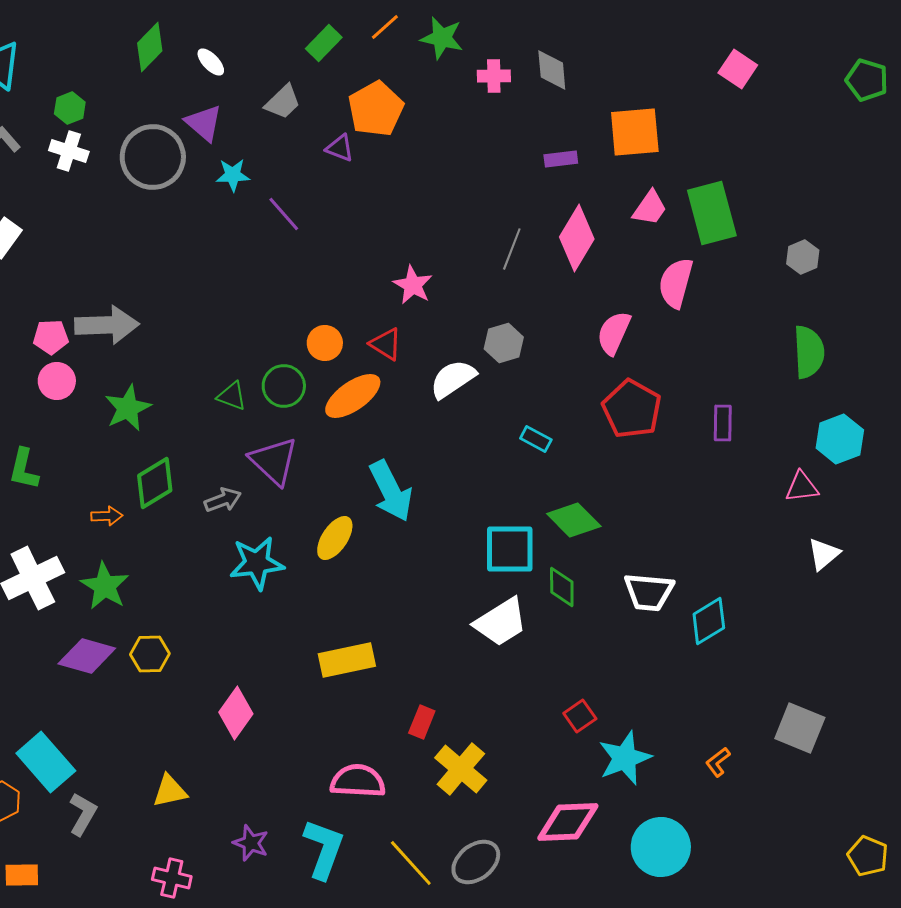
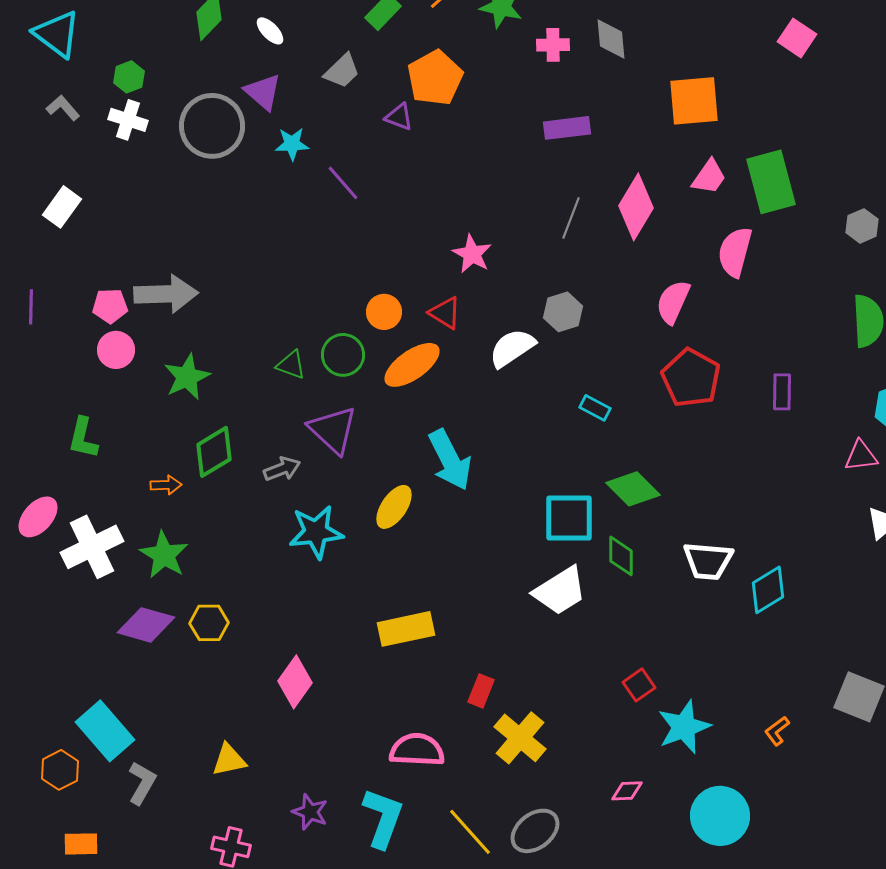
purple rectangle: (561, 159) -> (567, 128), moved, size x1.4
pink diamond: (568, 822) -> (627, 791), size x0.5

